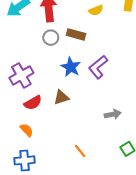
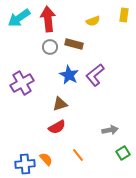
red semicircle: (33, 103) -> (57, 127), moved
gray arrow: (113, 114) -> (110, 130), moved
orange semicircle: (27, 130) -> (46, 159), moved

